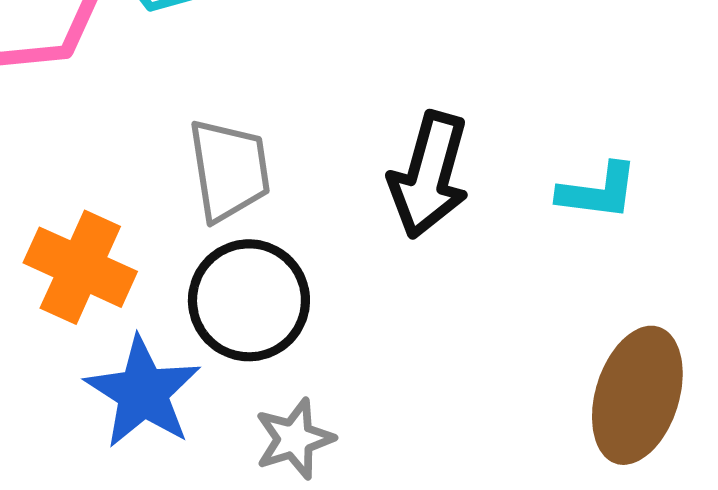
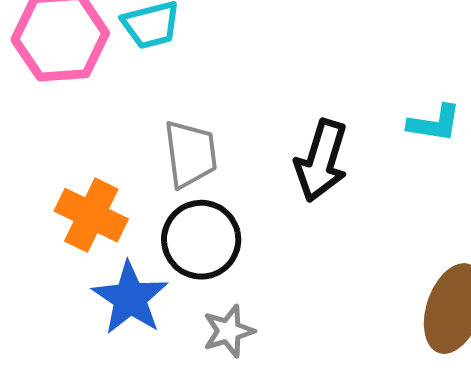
cyan L-shape: (598, 191) -> (434, 123), moved

